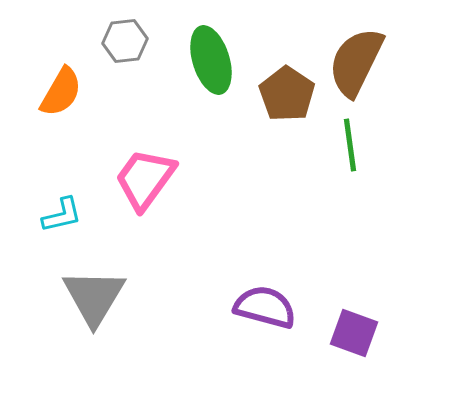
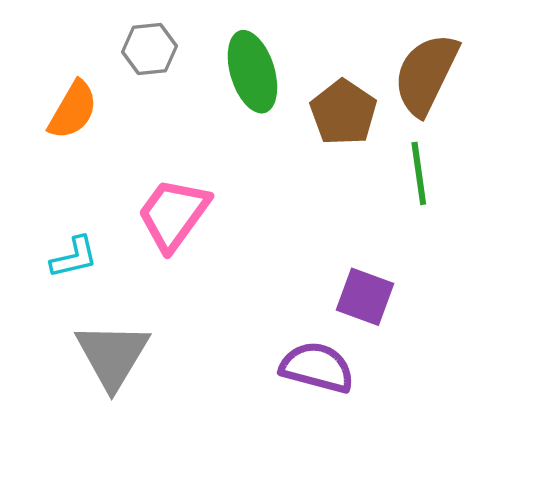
purple square: (354, 333) -> (365, 297), moved

